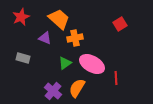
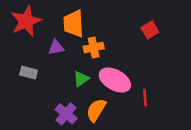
red star: (21, 17) -> (26, 21), size x1.4
orange trapezoid: (59, 19) -> (74, 24), turned -135
purple triangle: (45, 38) -> (56, 47), turned -32

